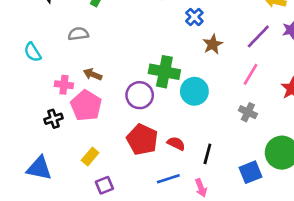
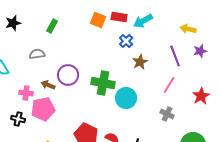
purple line: (258, 36) -> (175, 56), turned -65
purple circle: (140, 95) -> (68, 75), moved
pink pentagon: (86, 106) -> (43, 109), turned 30
black cross: (53, 119) -> (18, 119), turned 32

